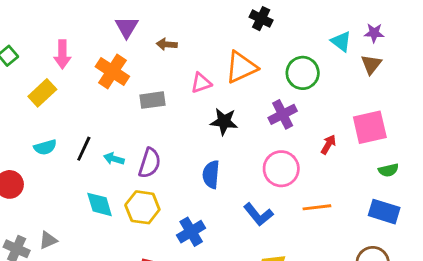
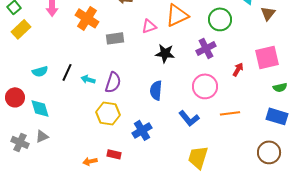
yellow rectangle: (42, 93) -> (21, 29), moved
cyan diamond: (100, 204) -> (40, 108), moved

